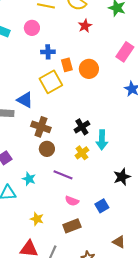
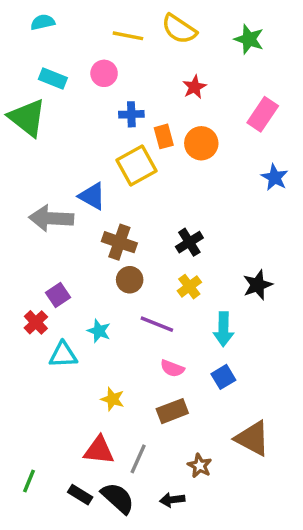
red star: (85, 26) -> (194, 87), moved
cyan arrow: (102, 140) -> (223, 329), moved
black star: (122, 177) -> (258, 285), moved
brown triangle: (119, 242) -> (252, 438), size x1.6

